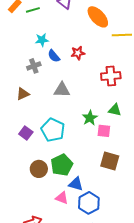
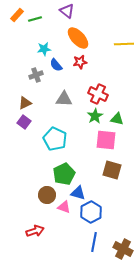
orange ellipse: (98, 17) -> (78, 38), moved
red cross: (111, 76) -> (98, 94), moved, turned 30
green star: (90, 118) -> (95, 116), moved
pink square: (104, 131) -> (106, 140), size x1.5
purple square: (26, 133) -> (24, 122), moved
brown circle: (39, 169) -> (47, 195), moved

